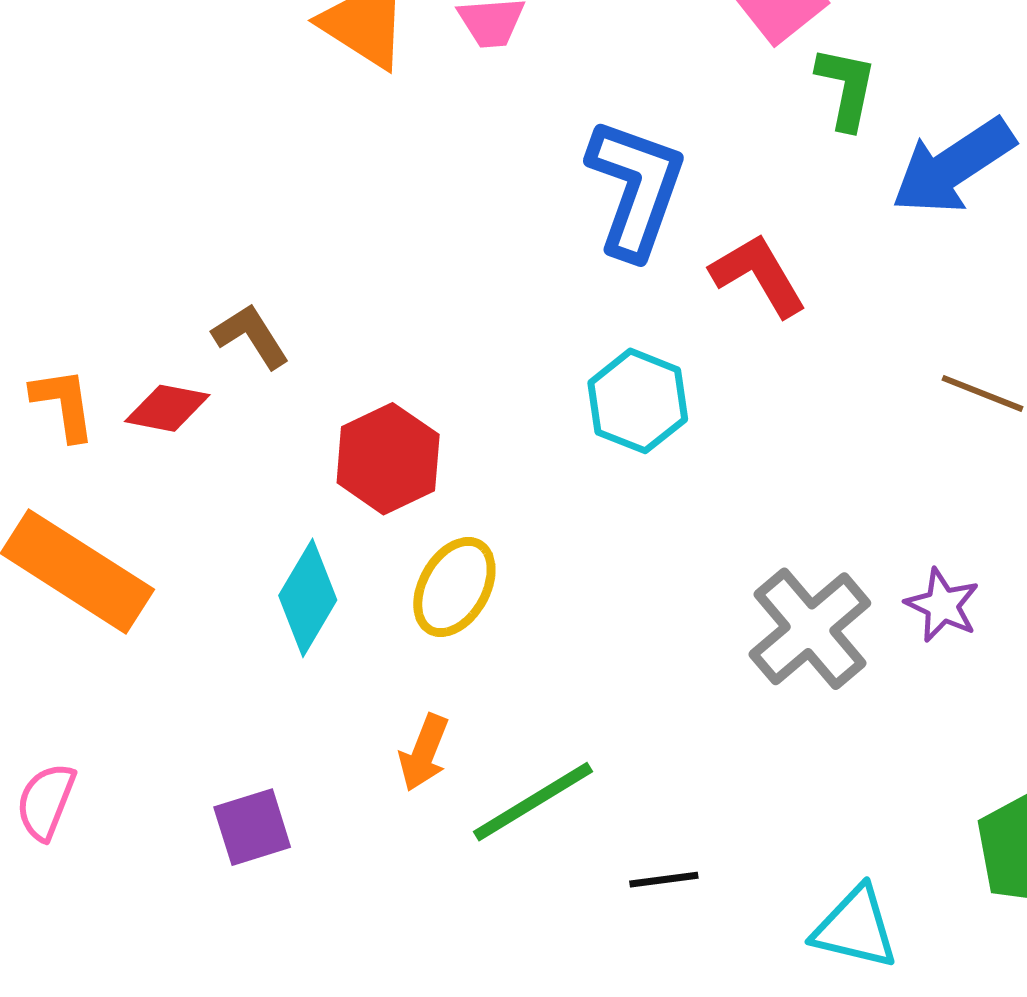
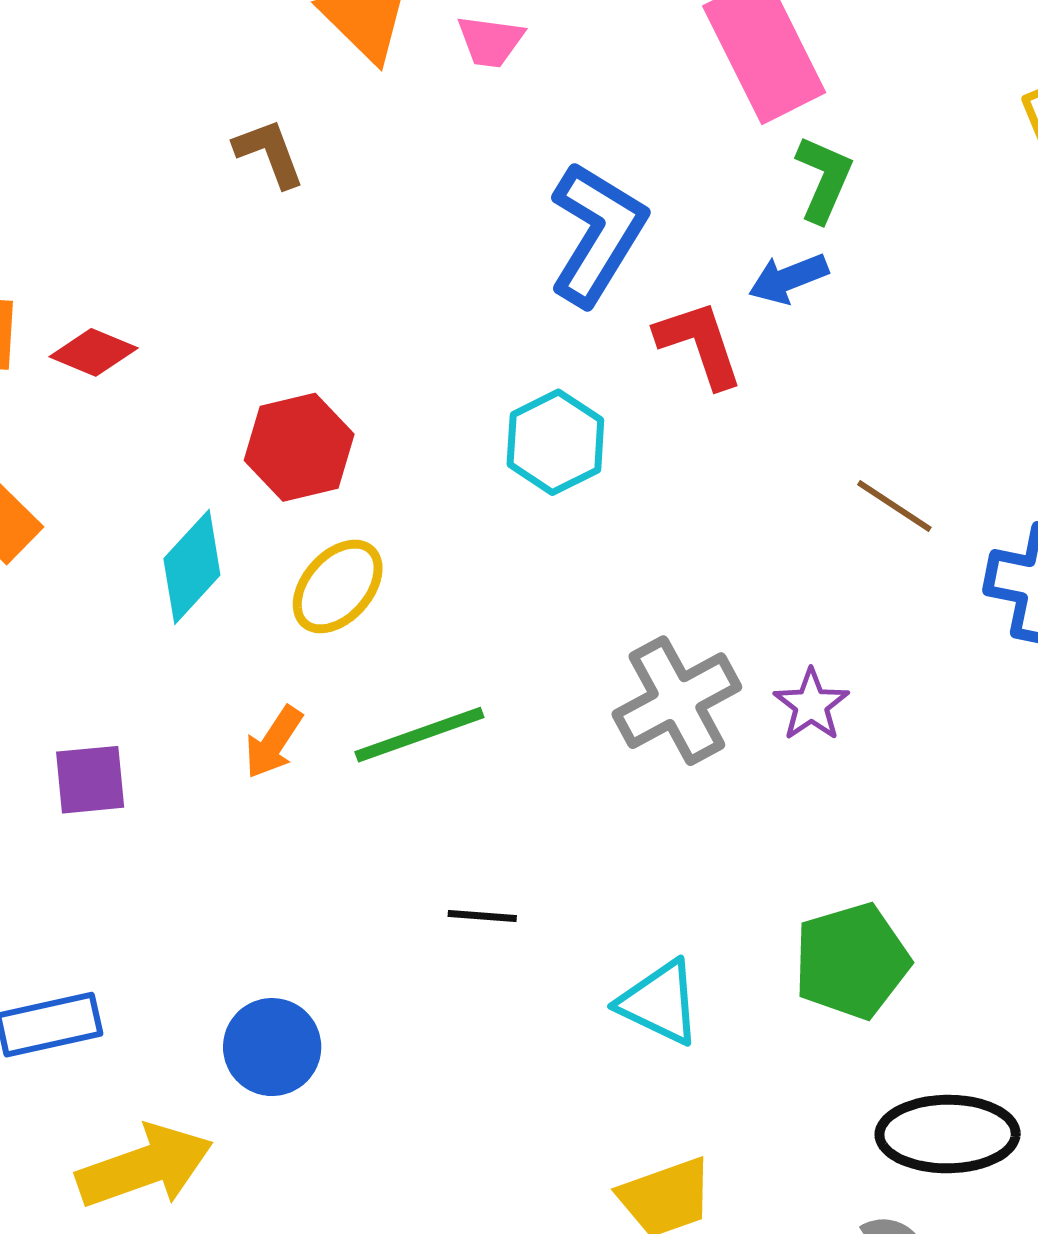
blue arrow: (953, 166) -> (788, 279), moved, size x0.6
brown L-shape: (251, 336) -> (269, 153), moved
green line: (533, 802) -> (419, 735), moved

